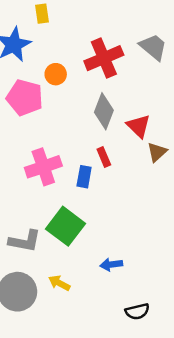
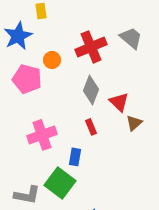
blue rectangle: (84, 177) -> (75, 157), moved

